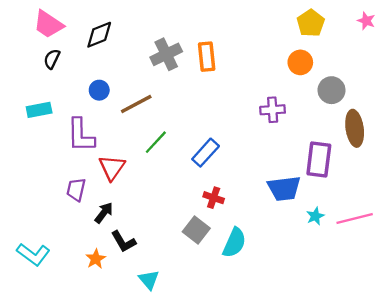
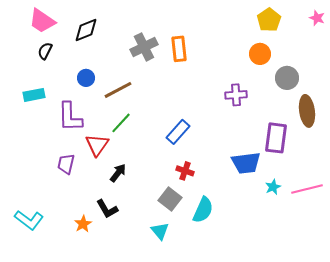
green line: (156, 142) -> (121, 123), moved
black arrow: (104, 213) -> (118, 173), moved
cyan triangle: (149, 280) -> (160, 231), moved

